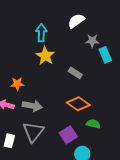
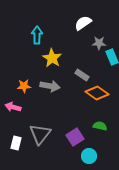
cyan arrow: (41, 33) -> (37, 35), moved
orange diamond: (78, 104) -> (97, 93), moved
gray arrow: (32, 106) -> (50, 86), moved

